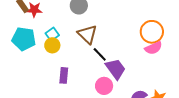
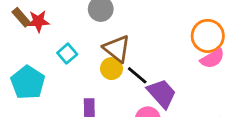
cyan pentagon: (24, 39) -> (28, 83), moved, turned 30
yellow circle: (52, 45) -> (111, 69), moved

